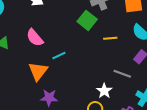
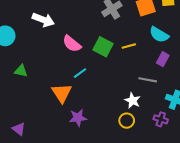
green square: (87, 20) -> (103, 47), moved
pink semicircle: (35, 38) -> (72, 44), moved

